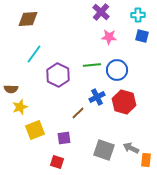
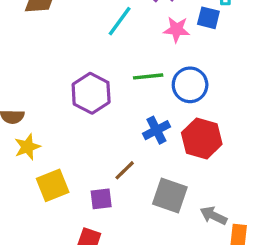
blue square: (142, 36) -> (208, 18), moved
cyan line: (34, 54) -> (120, 21), moved
brown line: (78, 113) -> (125, 170), moved
gray square: (104, 150) -> (170, 195), moved

